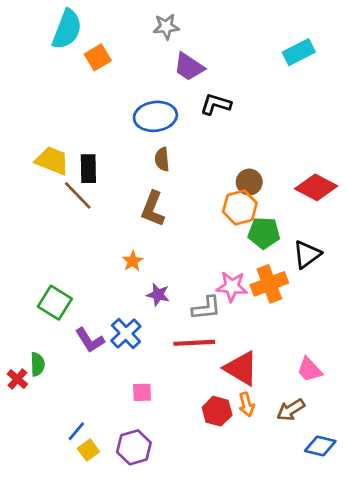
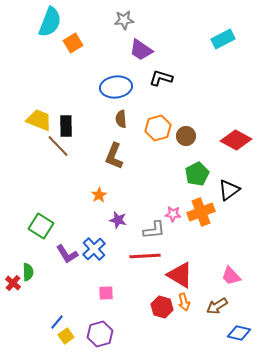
orange hexagon: (240, 207) -> (158, 128), moved
green pentagon: (264, 233) -> (197, 174), turned -30
pink star: (232, 287) -> (173, 214), size x0.7

